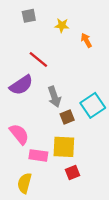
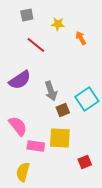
red line: (38, 60) -> (36, 45), moved
red square: (72, 172) -> (85, 162), moved

